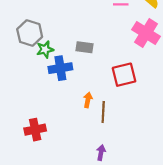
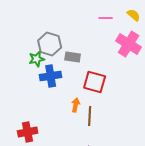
gray hexagon: (30, 33) -> (50, 44), moved
red square: (124, 75) -> (95, 82), moved, turned 30

